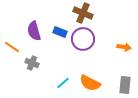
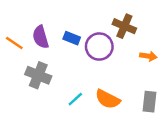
brown cross: (83, 13) -> (124, 26), moved
orange line: (12, 47) -> (14, 43), moved
gray cross: (32, 63) -> (38, 75), size x1.5

